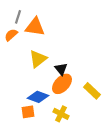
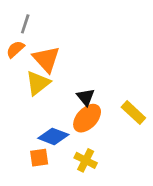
orange triangle: (35, 27) -> (46, 59), moved, turned 40
yellow triangle: (38, 59) -> (38, 83), moved
yellow rectangle: (92, 91) -> (133, 113), moved

